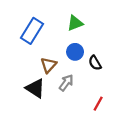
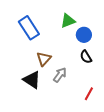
blue rectangle: (32, 31) -> (29, 28), turned -65
blue circle: (75, 52) -> (84, 35), moved

